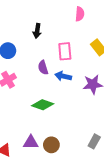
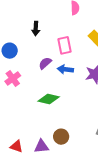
purple semicircle: (43, 68) -> (45, 63), turned 72
purple triangle: (31, 142) -> (41, 146), moved

